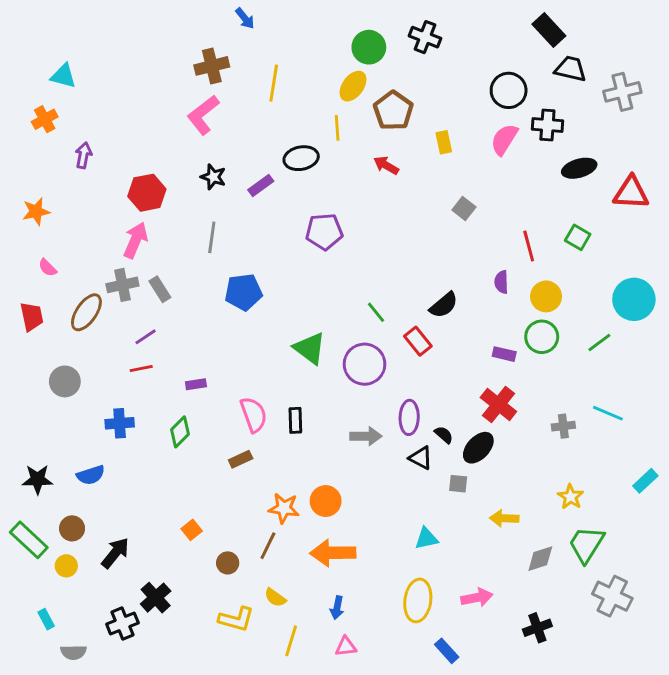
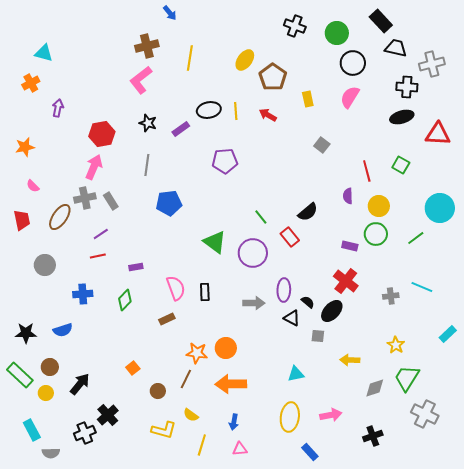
green circle: (369, 47) -> (337, 33), moved
black cross: (547, 125) -> (407, 87), moved
yellow line: (337, 128) -> (236, 111), moved
cyan rectangle: (46, 619) -> (32, 430), size x1.5

